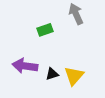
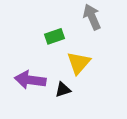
yellow triangle: (74, 76) -> (79, 63), moved

